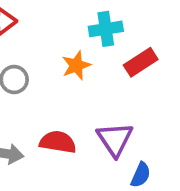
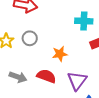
orange star: (76, 65) -> (60, 54), moved

